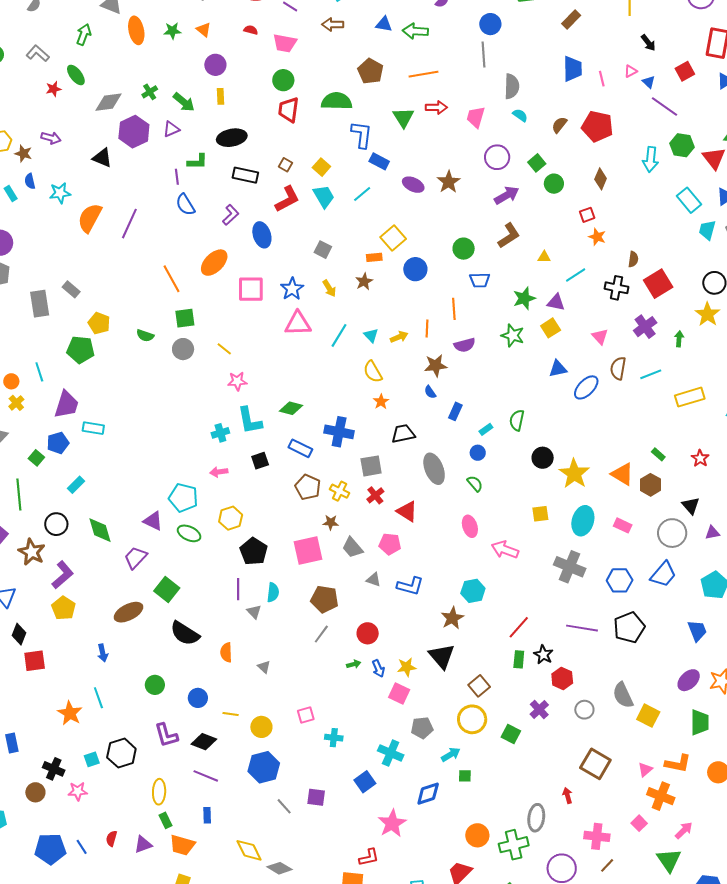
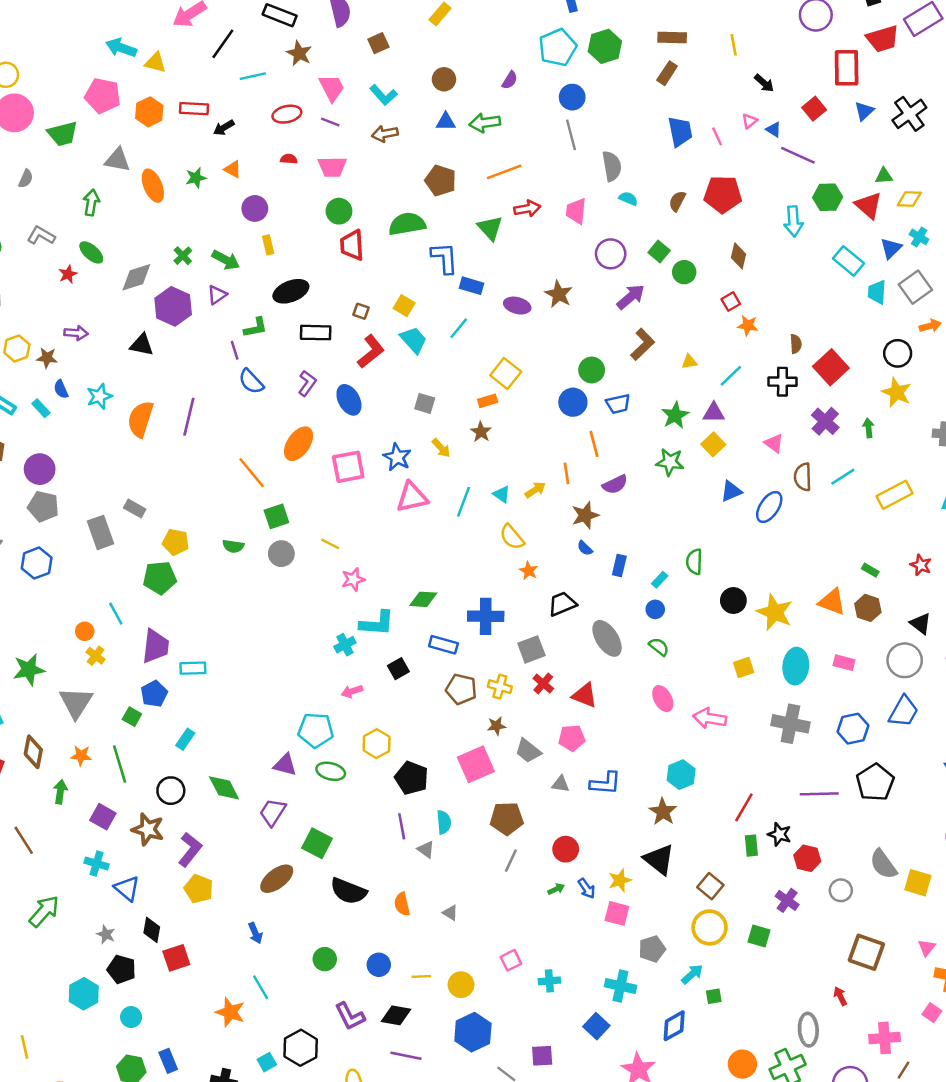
blue circle: (415, 269) -> (573, 402), moved
cyan L-shape: (250, 421) -> (377, 623), turned -64

